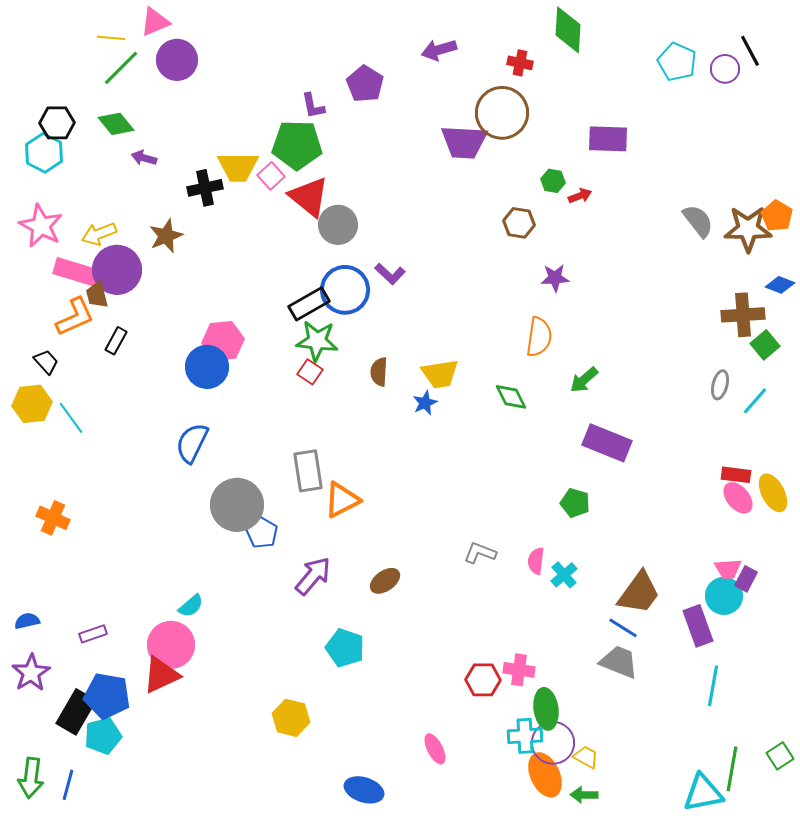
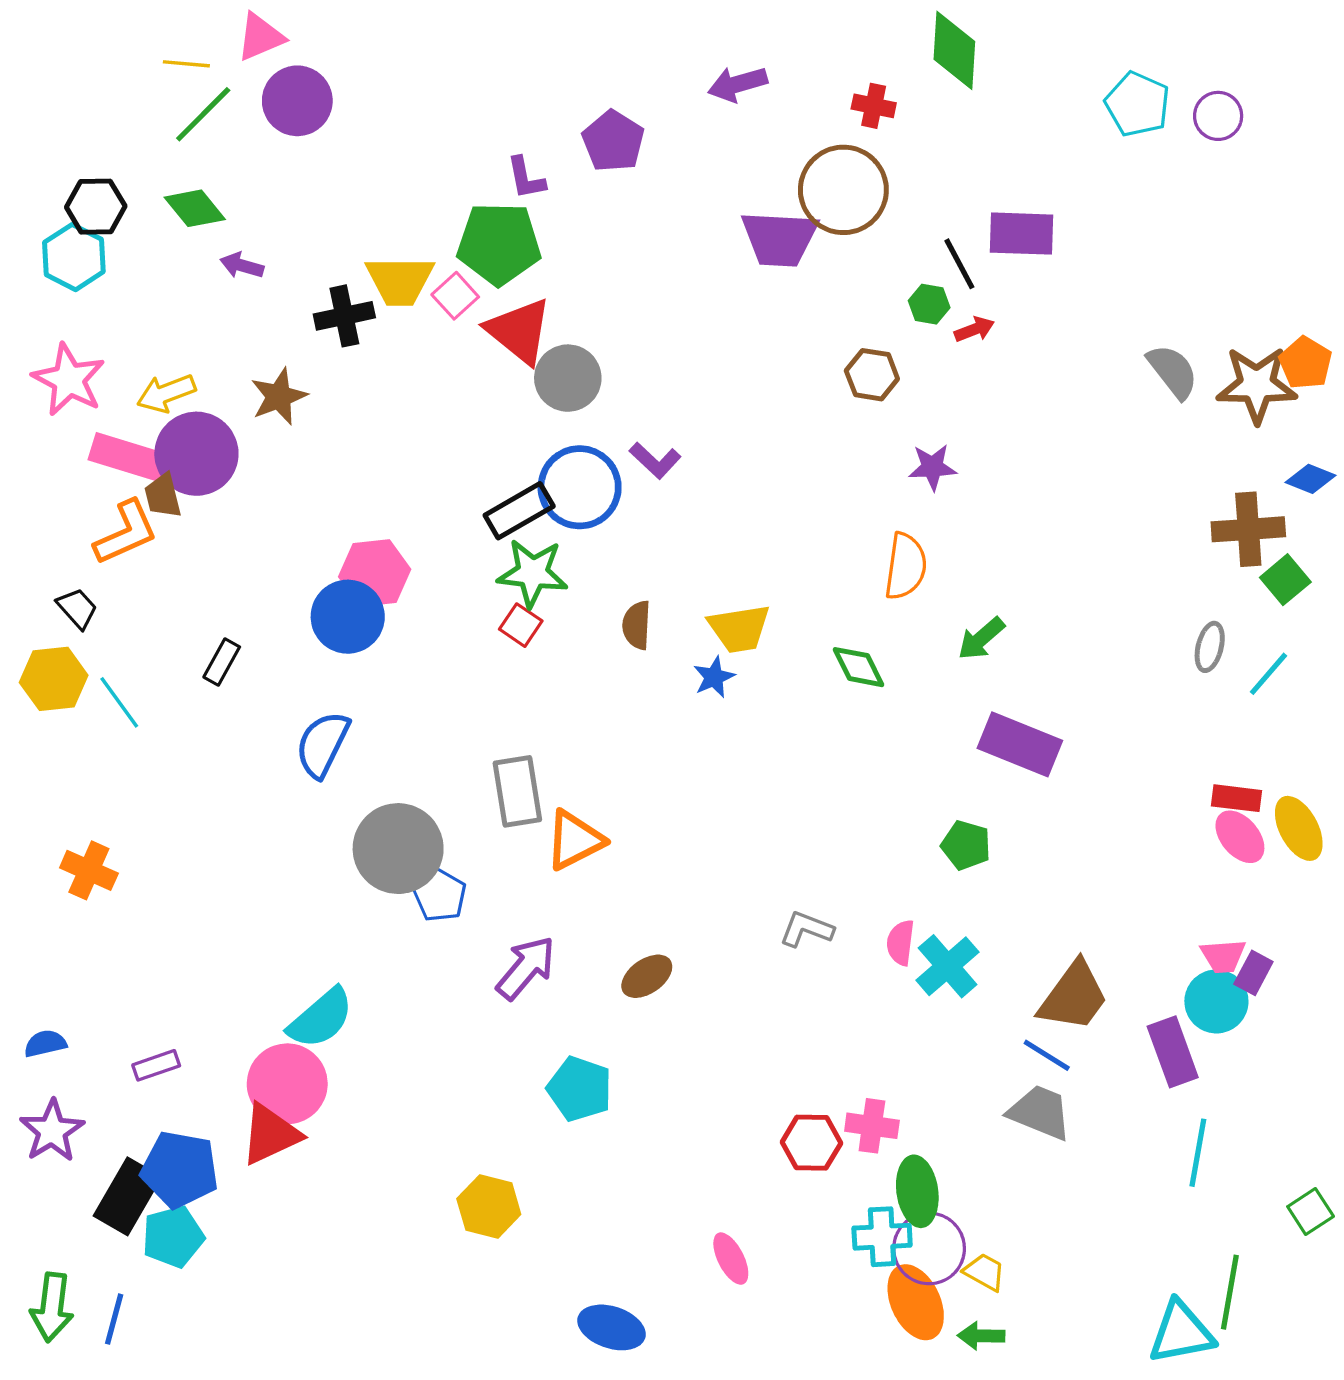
black line: (750, 51) -> (959, 264), moved
black rectangle: (116, 341) -> (222, 662), moved
cyan cross: (564, 575) -> (948, 966), size x1.4
cyan semicircle: (191, 606) -> (321, 1018), size x1.6
green square: (780, 756) -> (1311, 1211), moved

